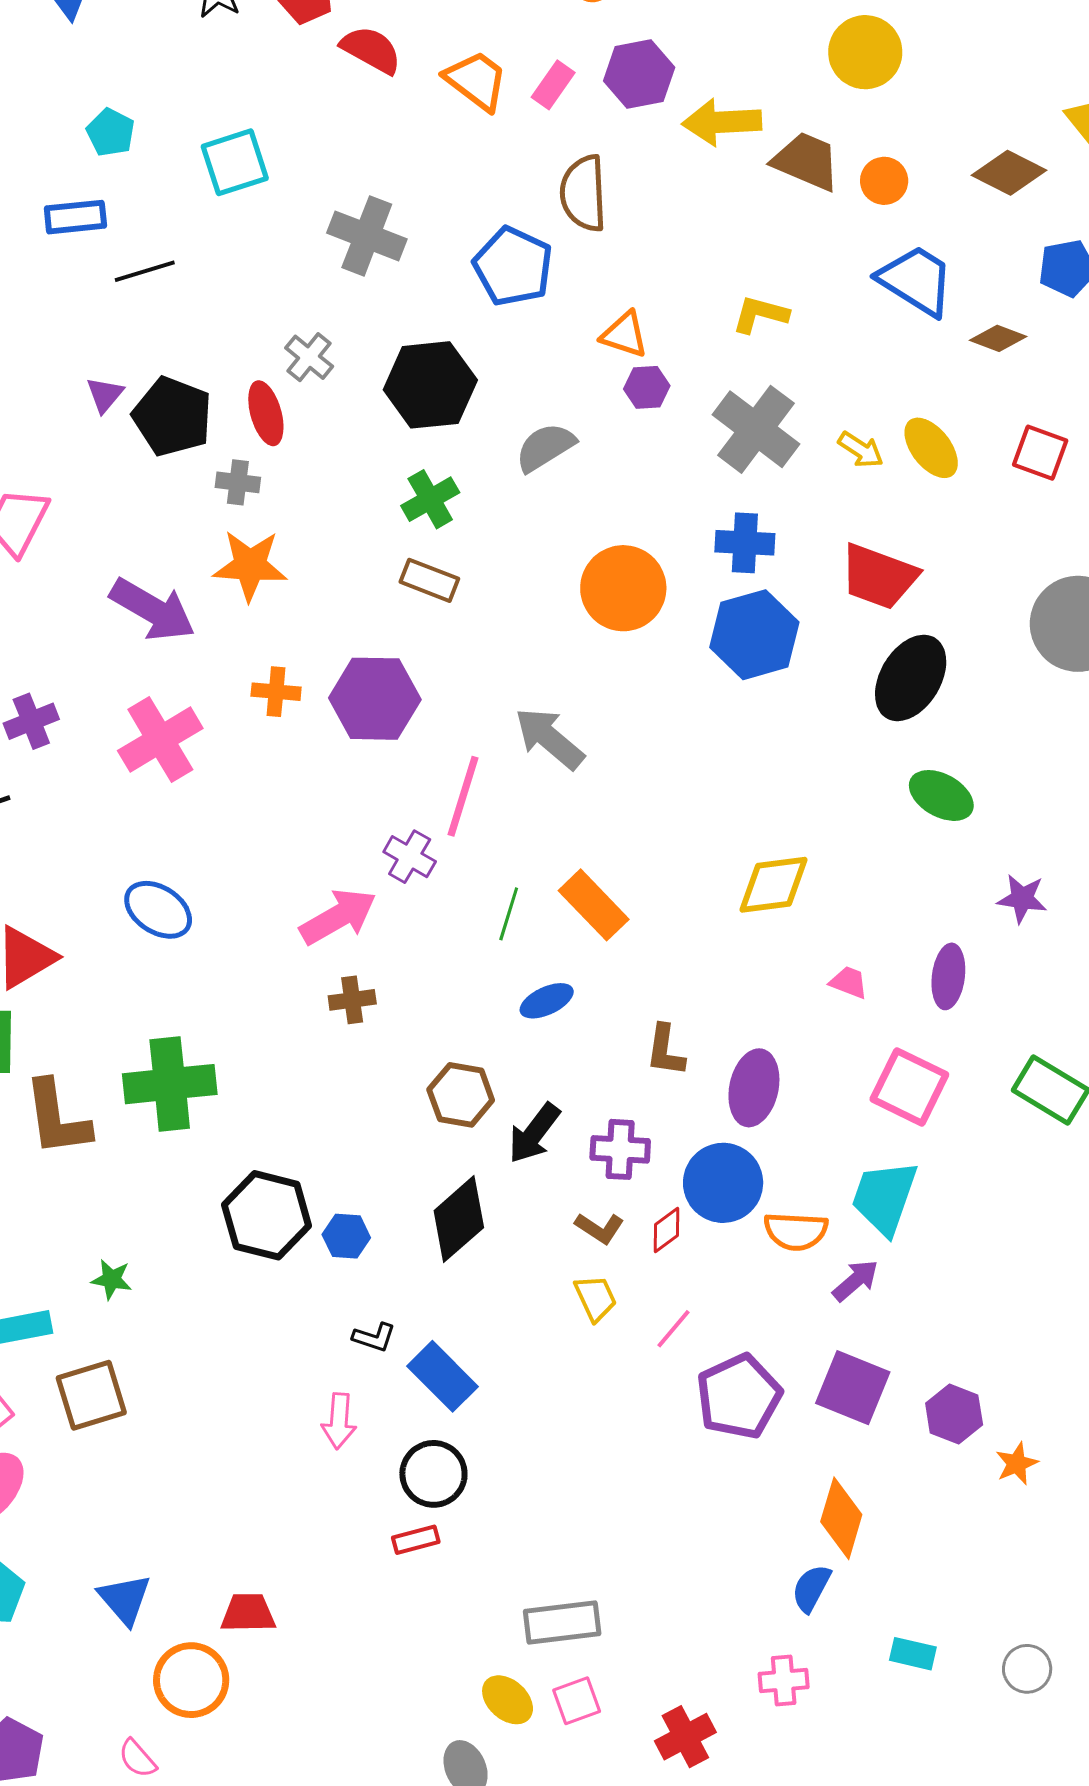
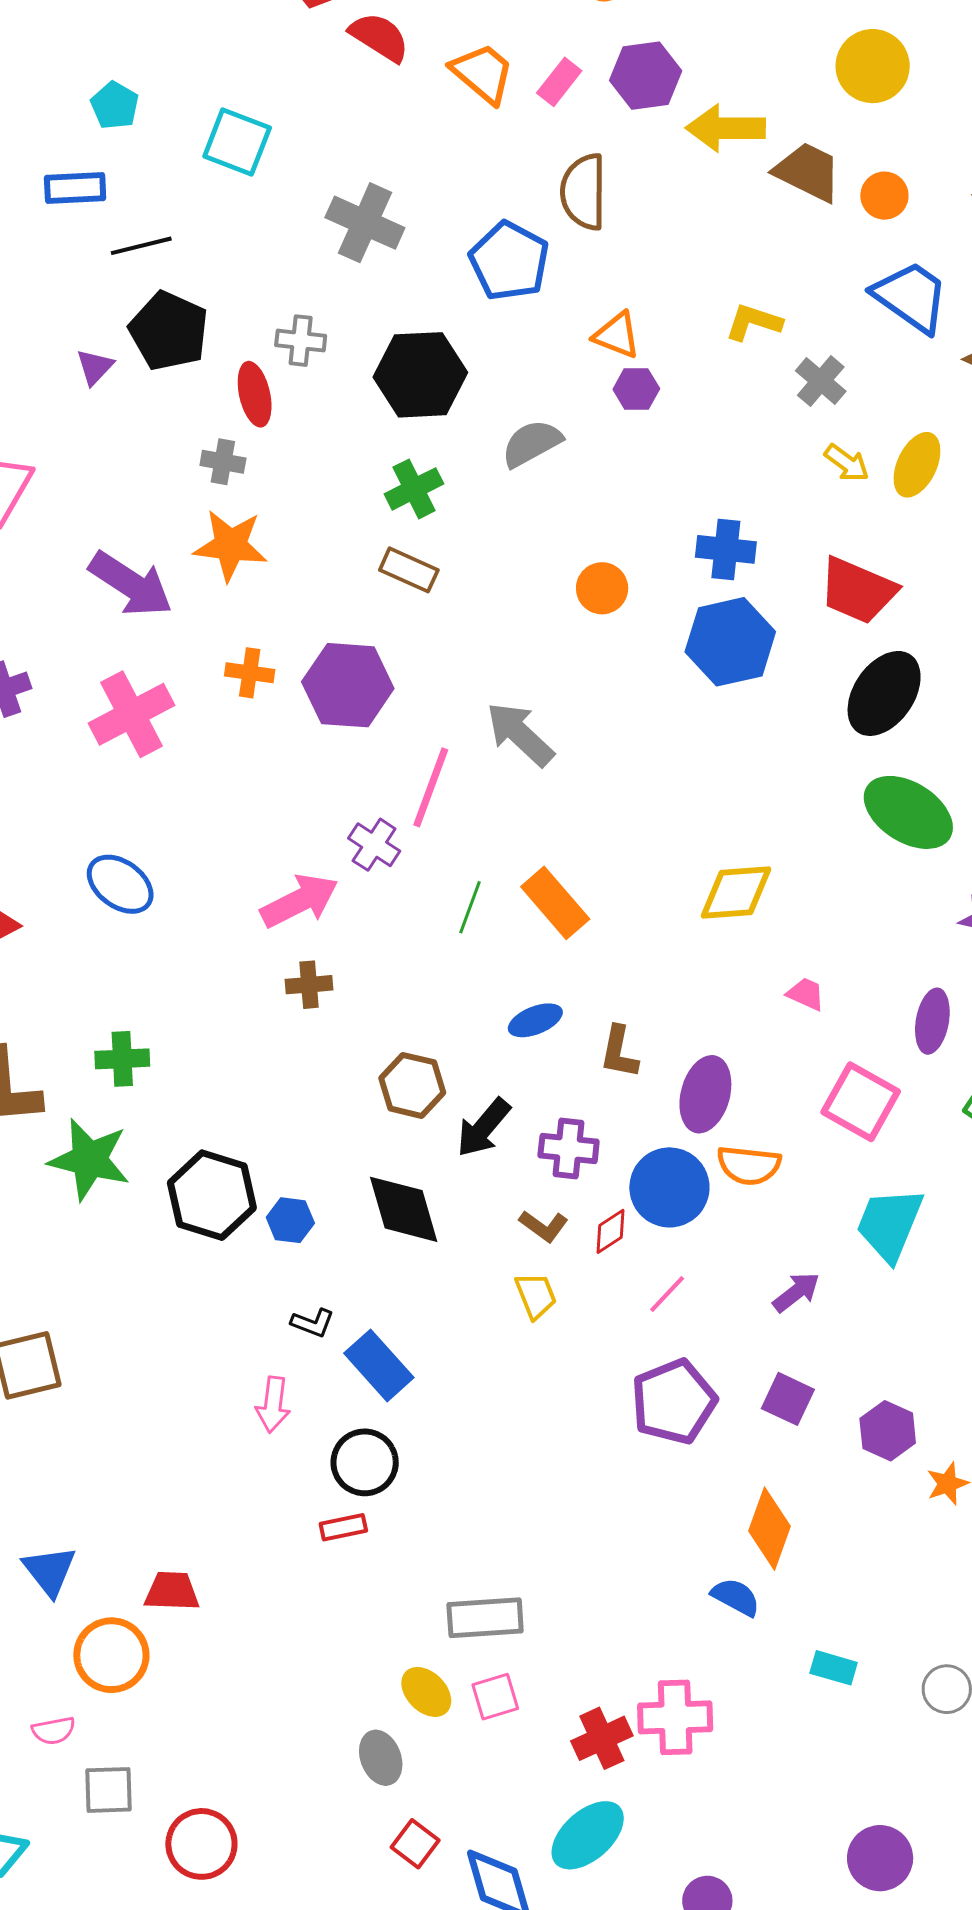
cyan square: (235, 162) -> (237, 142), turned 36
gray cross: (309, 357) -> (301, 341), turned -36
black pentagon: (172, 417) -> (169, 331), moved
gray cross: (756, 429) -> (821, 381), moved, size x0.6
yellow ellipse: (931, 448) -> (917, 465), turned 60
orange circle: (623, 588) -> (602, 588), size x0.6
green ellipse: (941, 795) -> (908, 812), size x1.4
purple ellipse: (948, 976) -> (932, 1021), moved
blue ellipse: (547, 1001) -> (535, 1020), moved
green cross: (170, 1084) -> (122, 1059), size x0.6
cyan trapezoid: (884, 1197) -> (890, 1224), moved
black diamond: (459, 1219) -> (404, 1209), turned -68
orange semicircle: (796, 1231) -> (749, 1165), moved
green star: (112, 1279) -> (89, 1160), moved, size x2.0
pink line: (673, 1329) -> (667, 1294), moved
purple square: (853, 1388) -> (788, 1399), size x0.7
blue semicircle: (811, 1588) -> (736, 1597), turned 87
pink cross: (784, 1680) -> (675, 1717), moved, size x1.5
pink semicircle: (137, 1758) -> (54, 1731), turned -63

